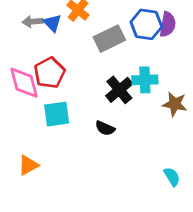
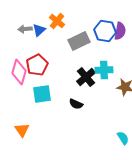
blue triangle: (52, 23) -> (39, 30), turned 32
pink diamond: (24, 83) -> (19, 72), turned 30
orange triangle: (28, 165) -> (22, 130), turned -35

